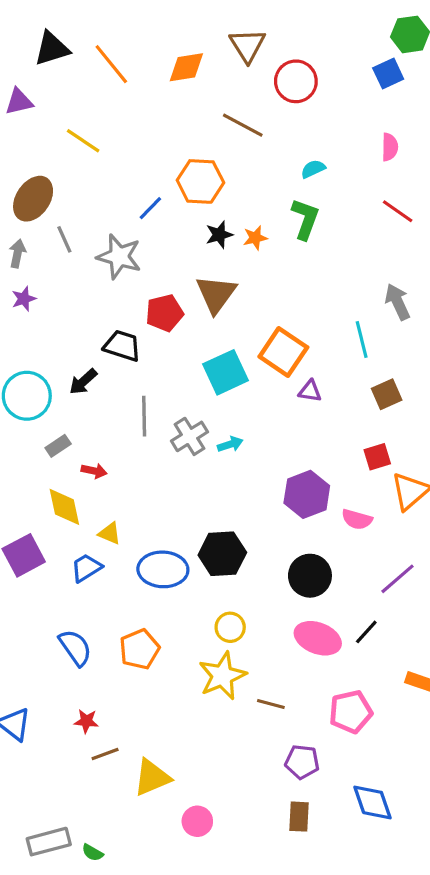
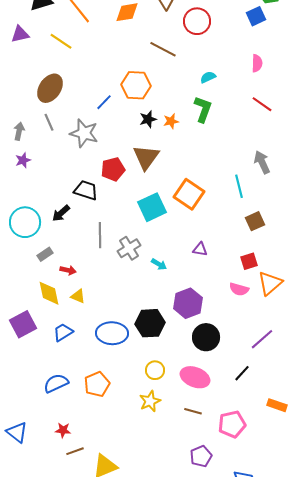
yellow line: (83, 141) -> (61, 41), moved
brown ellipse: (33, 199) -> (50, 88), moved
purple triangle: (310, 391) -> (200, 249), moved
cyan arrow: (230, 444) -> (159, 264), moved, turned 49
purple hexagon: (307, 494) -> (188, 303), moved
pink semicircle: (357, 519) -> (239, 289), moved
yellow triangle: (110, 533) -> (78, 296), moved
pink ellipse: (318, 638) -> (195, 377), moved
blue semicircle: (75, 648) -> (56, 383), turned -80
yellow star: (222, 676) -> (150, 401), size x0.7
brown line: (271, 704) -> (193, 411), moved
purple pentagon: (302, 762) -> (201, 456), turned -30

